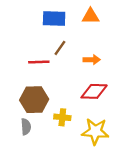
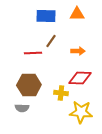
yellow cross: (62, 117) -> (61, 93), moved
gray semicircle: (26, 127) -> (22, 108), turned 96

